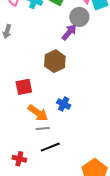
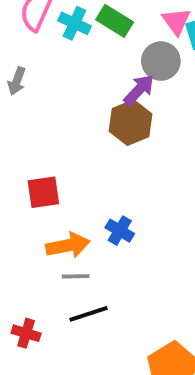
brown hexagon: (55, 61) -> (131, 123), moved
orange arrow: (38, 113) -> (68, 245), turned -50

